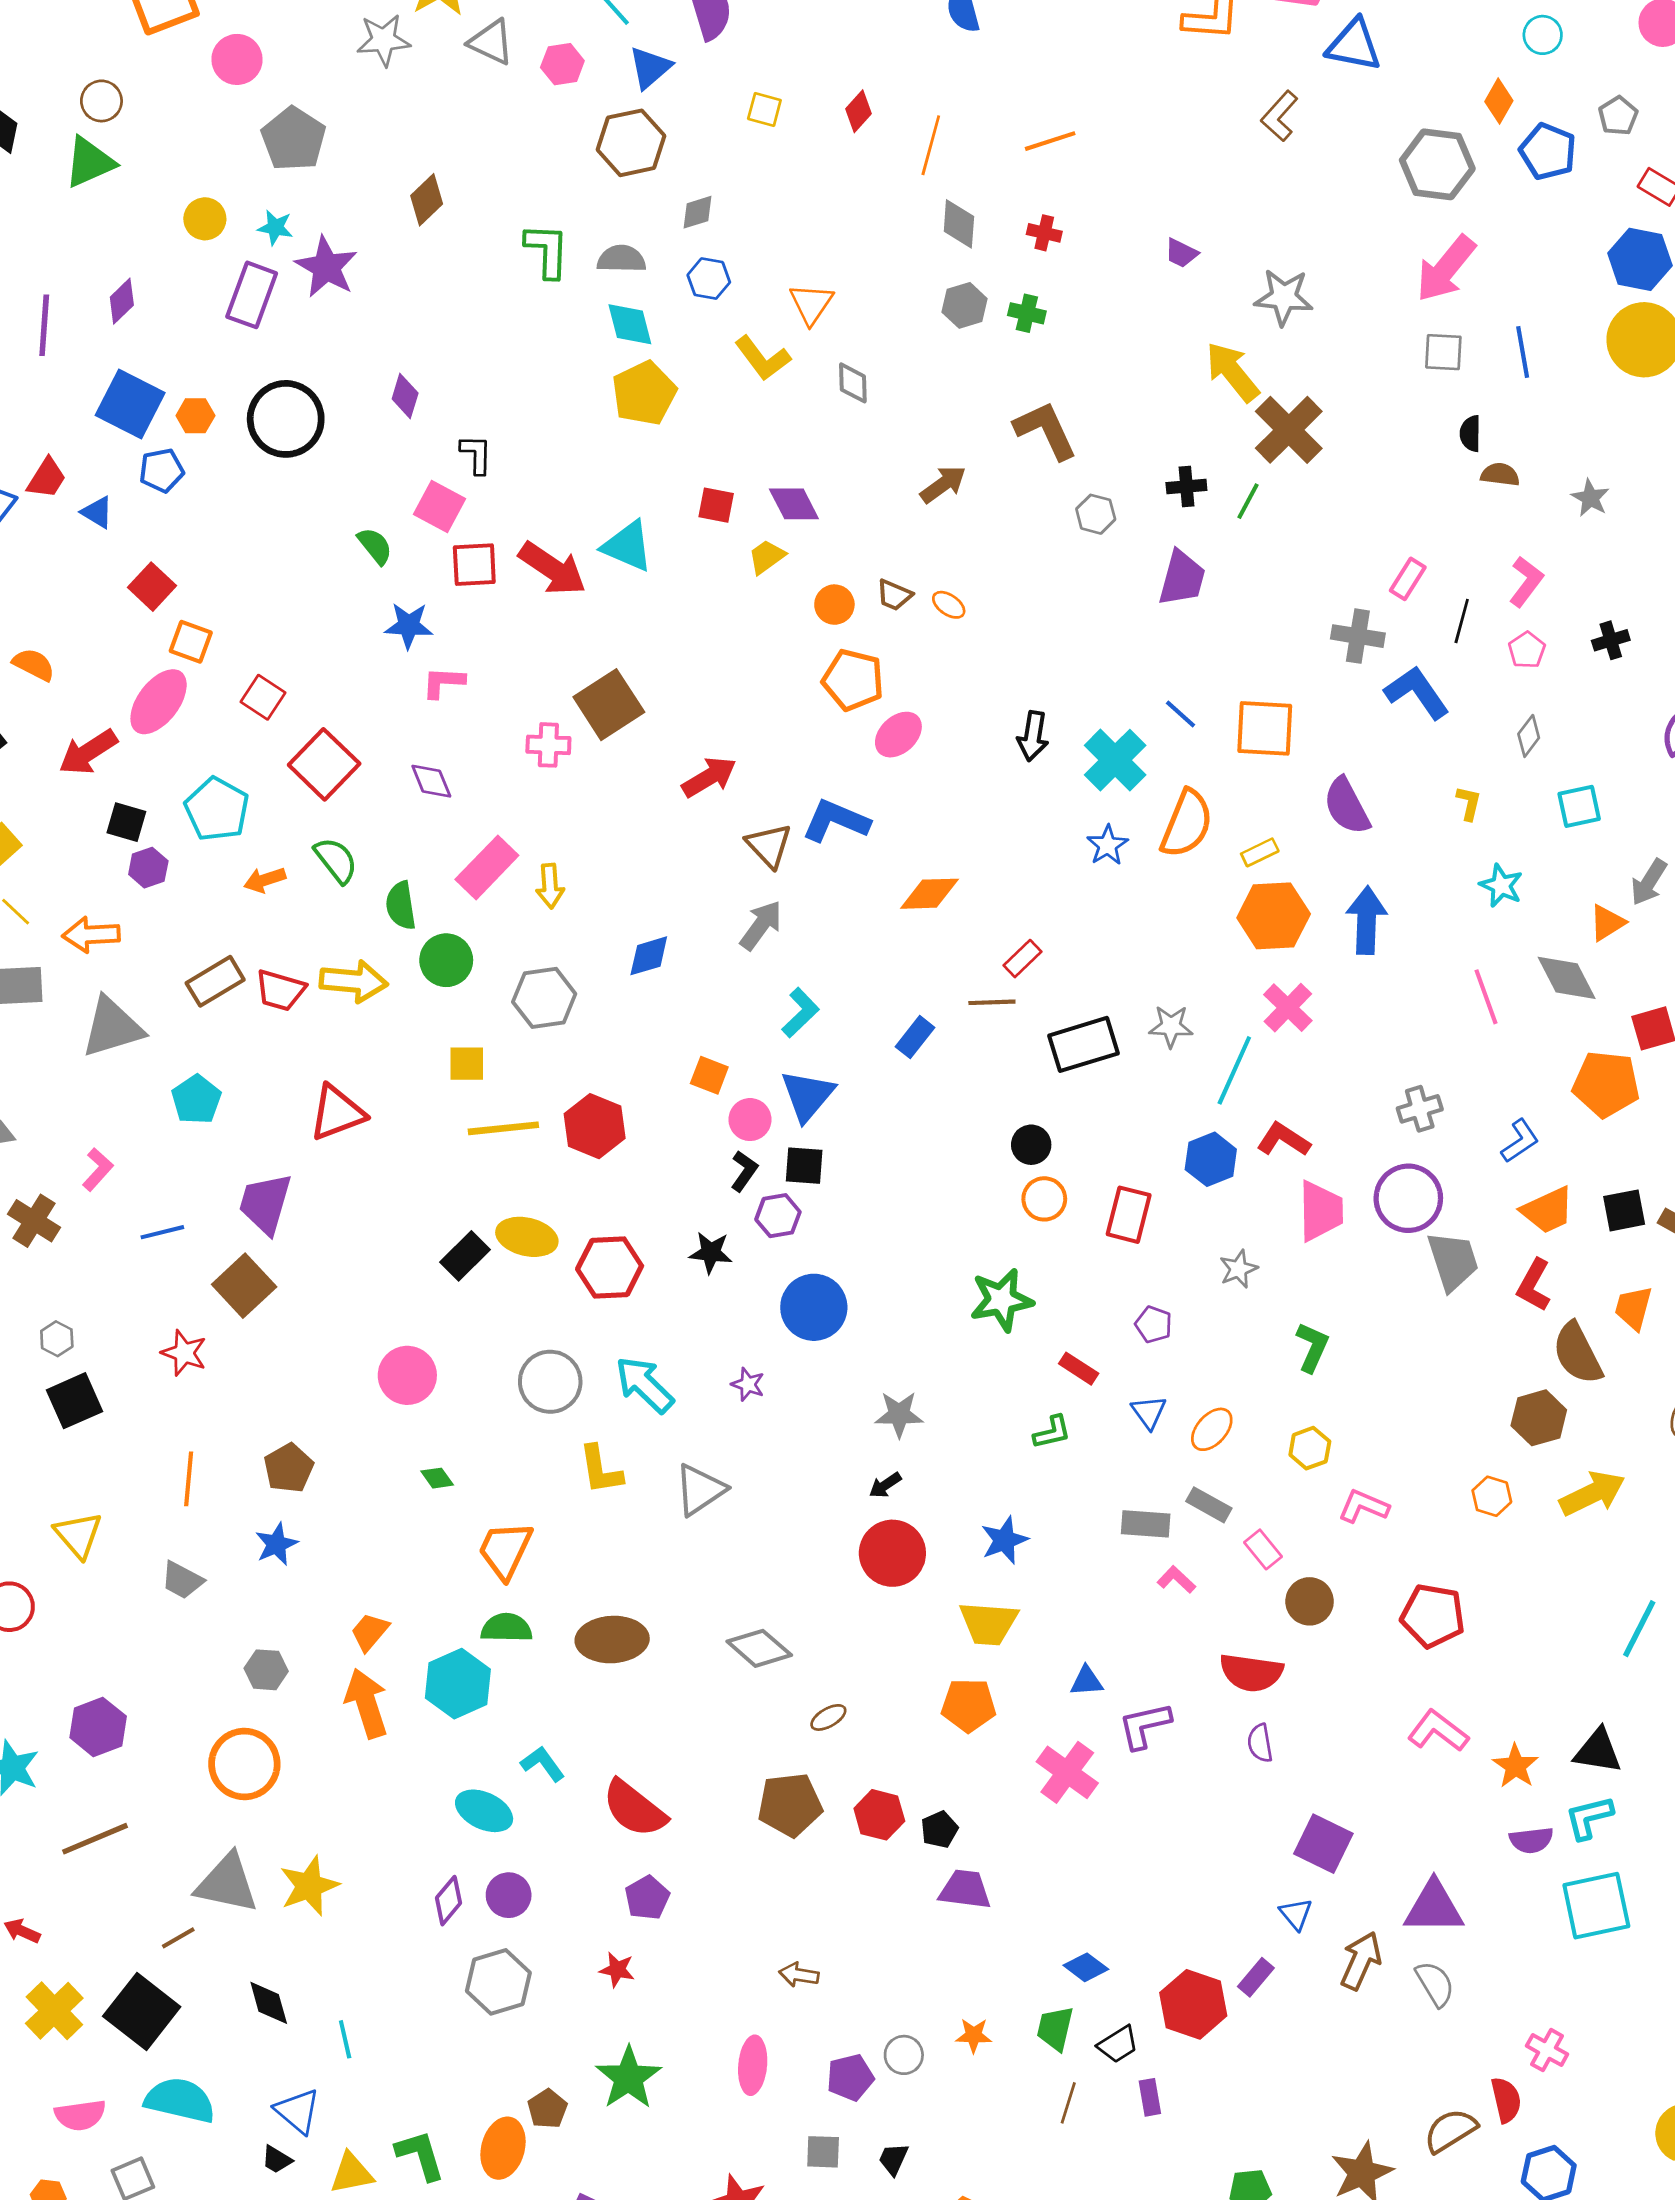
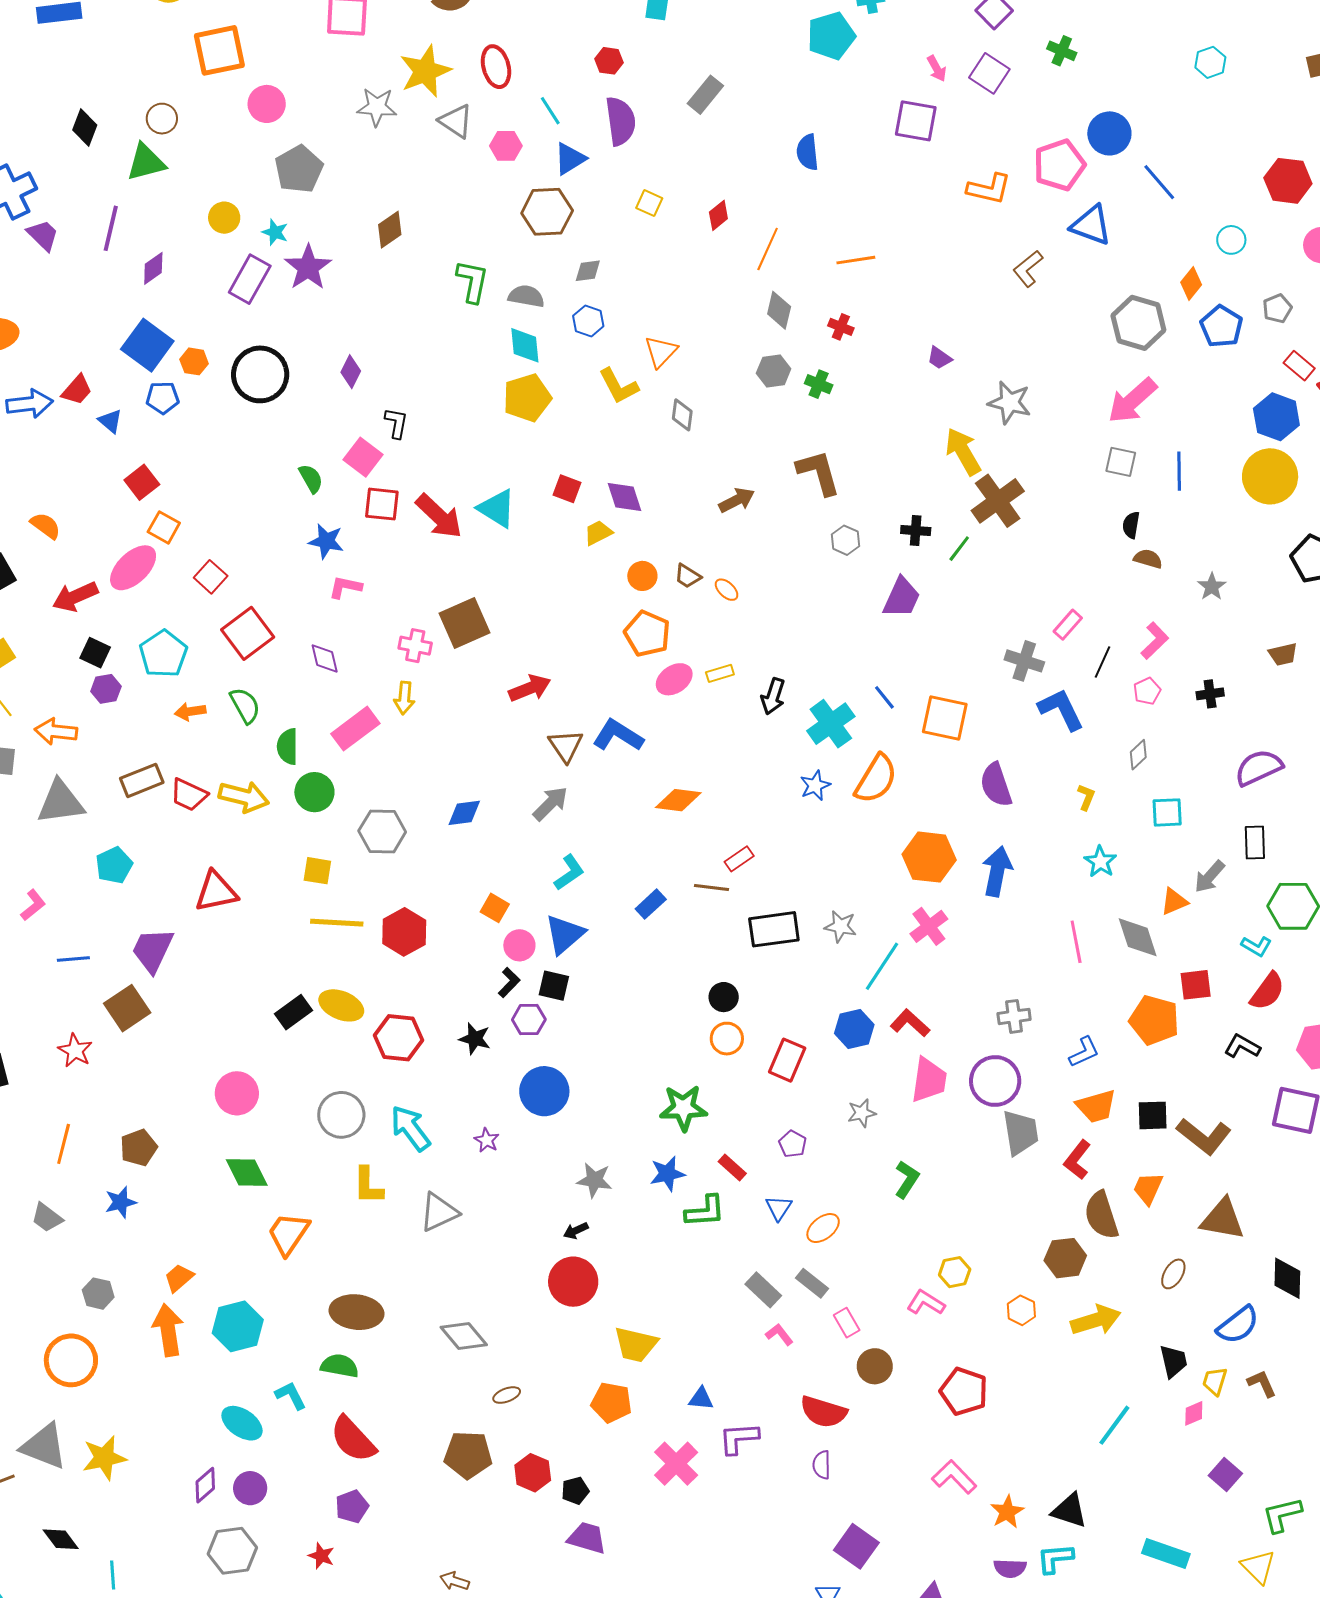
purple line: (44, 325) -> (111, 228), moved
yellow rectangle: (1260, 852) -> (720, 673), moved
yellow arrow: (550, 886) -> (404, 698), moved
green L-shape: (1052, 1432) -> (705, 1211), size x1.4
yellow hexagon: (1310, 1448) -> (955, 1272), moved
green diamond: (437, 1478) -> (247, 1173), size x1.8
gray rectangle: (1146, 1524) -> (763, 1290), turned 30
blue star: (1004, 1540) -> (667, 1174), moved
green semicircle: (507, 1628) -> (340, 1366), moved
black diamond: (269, 2003) -> (61, 1539), turned -30

